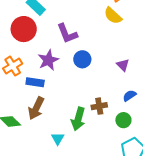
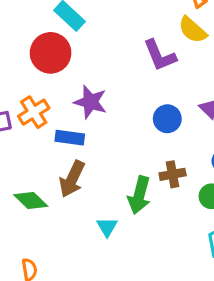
purple L-shape: (67, 33) -> (160, 55), moved
blue circle: (82, 59) -> (167, 119), moved
purple star: (48, 60) -> (90, 102), turned -30

